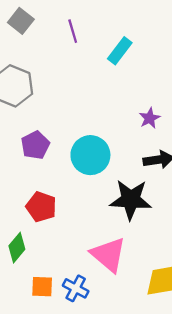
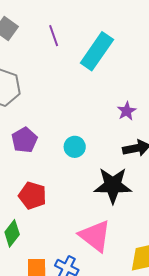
cyan rectangle: (120, 51) -> (97, 51), size x1.5
cyan circle: (90, 155) -> (75, 147), size x0.6

